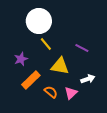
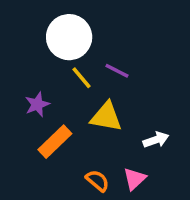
purple line: (82, 48) -> (117, 71), moved
orange semicircle: (51, 92) -> (97, 181), moved
pink triangle: (71, 93) -> (135, 179), moved

